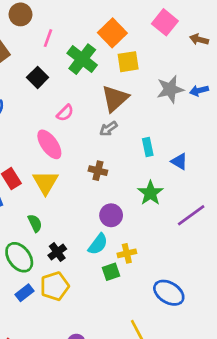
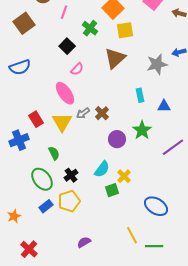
green cross: (82, 59) -> (90, 28), size x0.7
black square: (38, 77) -> (67, 46), moved
gray star: (170, 89) -> (157, 64), moved
gray arrow: (108, 129) -> (83, 113), moved
blue triangle: (179, 161) -> (164, 106), turned -32
brown cross: (98, 171) -> (102, 113), turned 32
purple circle: (111, 215) -> (117, 139), moved
yellow cross: (127, 253) -> (124, 176), turned -32

